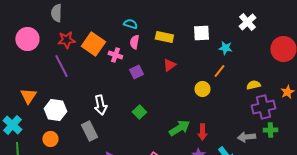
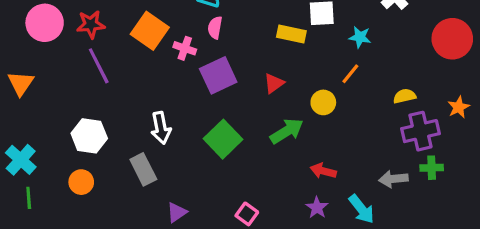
yellow rectangle: (164, 37) -> (291, 34), moved
red star: (66, 40) -> (91, 24), moved
red triangle: (169, 65) -> (274, 83), moved
purple square: (136, 72) -> (218, 75), size x1.6
orange triangle: (28, 96) -> (21, 83), moved
green square: (139, 112) -> (223, 139), size x1.6
green arrow: (179, 128) -> (287, 131), moved
red arrow: (202, 132) -> (323, 171), turned 105

